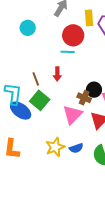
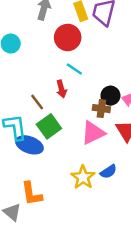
cyan line: (68, 52) -> (74, 69), moved, turned 48
green square: (40, 100) -> (49, 126), turned 30
pink triangle: (72, 115) -> (93, 133), turned 35

